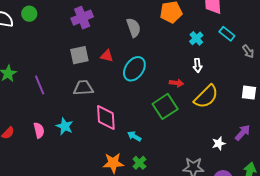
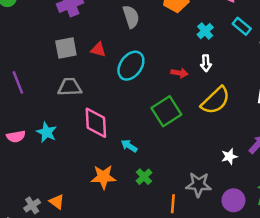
red arrow: (176, 83) -> (179, 73), moved
pink semicircle: (39, 130) -> (16, 136), turned 91
green cross: (139, 163) -> (144, 177), moved

